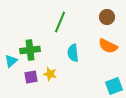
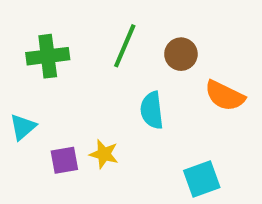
brown circle: (107, 17) -> (181, 54), moved
green cross: (30, 50) -> (48, 56), moved
cyan square: (114, 86) -> (202, 179), moved

